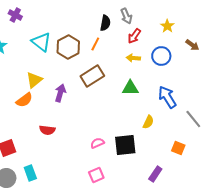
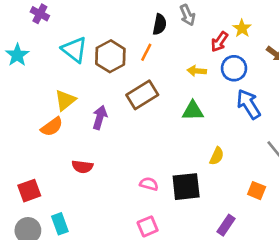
red arrow: (134, 36) -> (219, 42), moved
blue arrow: (167, 97) -> (249, 104), moved
pink semicircle: (97, 143) -> (149, 184), turned 40

